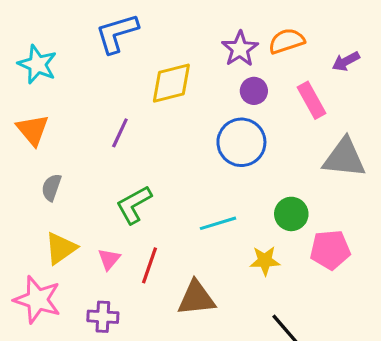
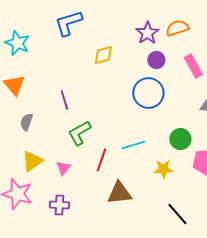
yellow diamond: (171, 83) -> (103, 55), size x0.7
purple line: (120, 133) -> (64, 100), moved, turned -42
red line: (150, 265) -> (101, 160), moved

